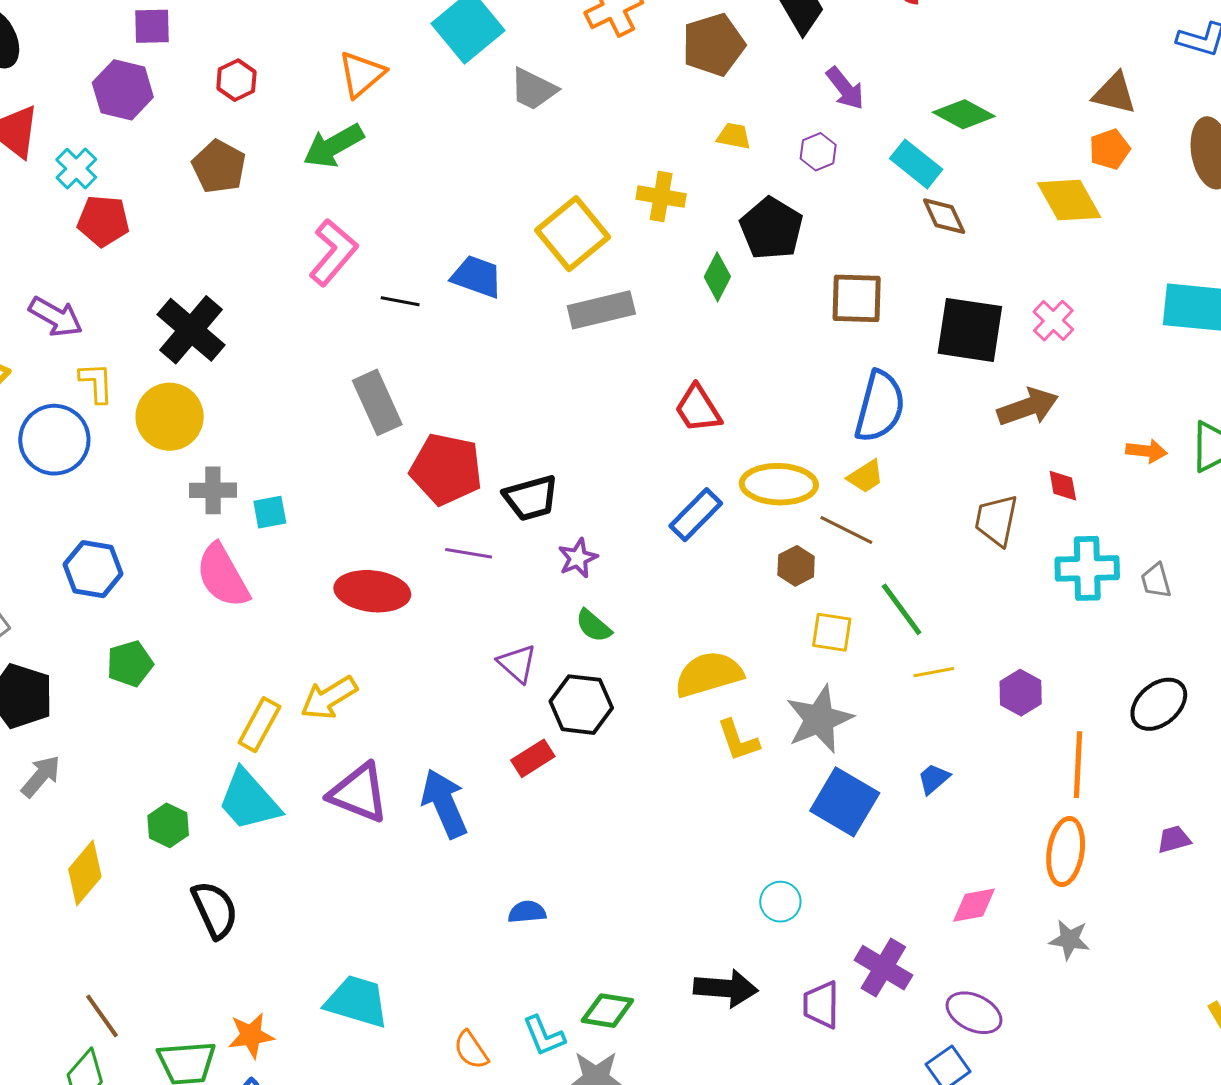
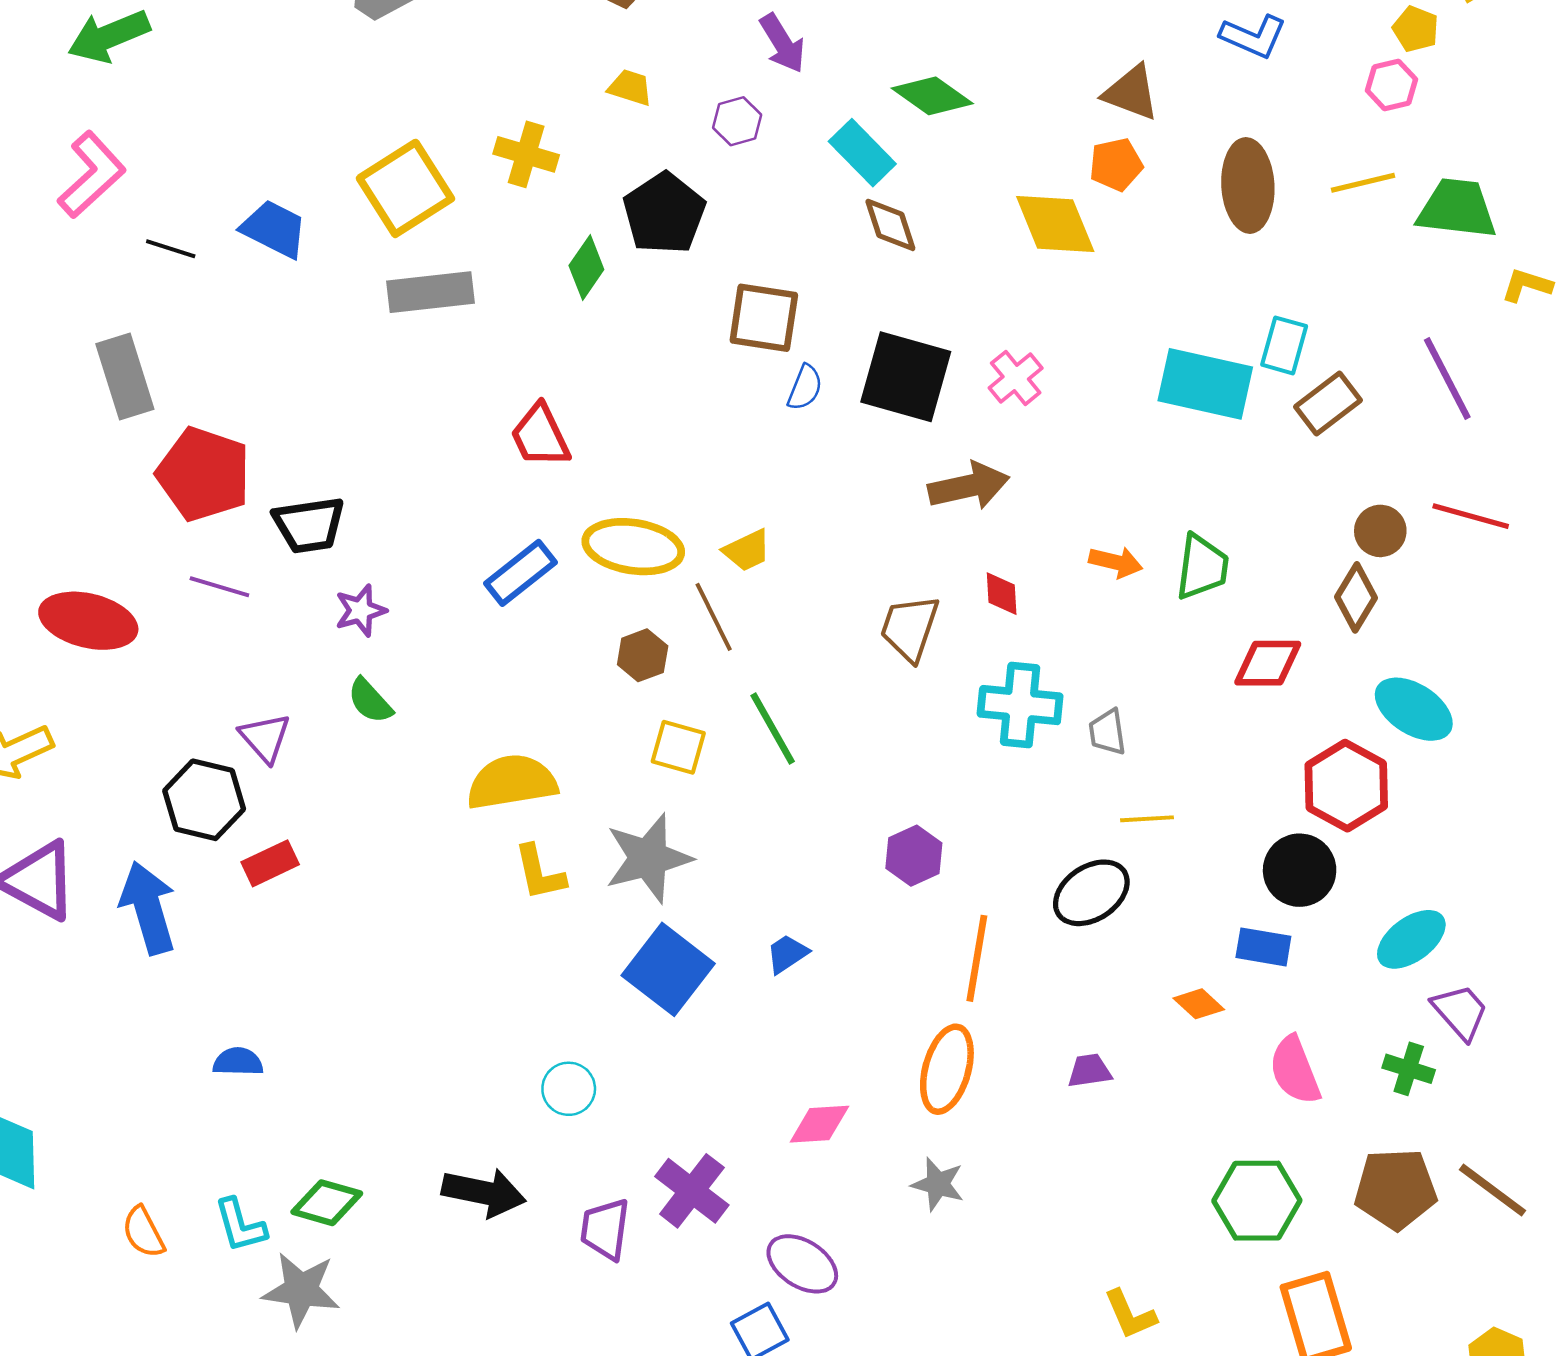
blue semicircle: (880, 406) -> (805, 388), moved, size x0.5
brown line: (846, 530) -> (714, 617), turned 30
yellow line: (934, 672) -> (1147, 819), moved
black hexagon: (581, 705) -> (204, 800), moved

